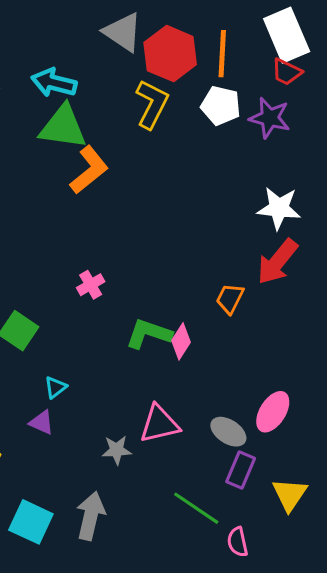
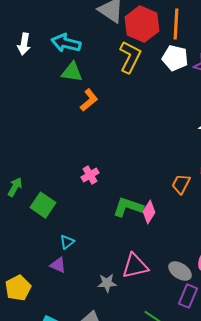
green triangle: (63, 127) -> (72, 72), size x0.7
orange L-shape: (89, 170) -> (89, 100), size x0.7

